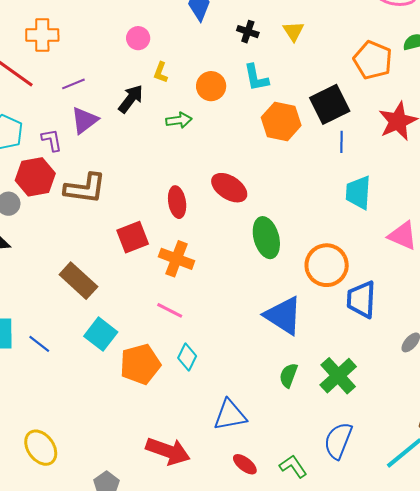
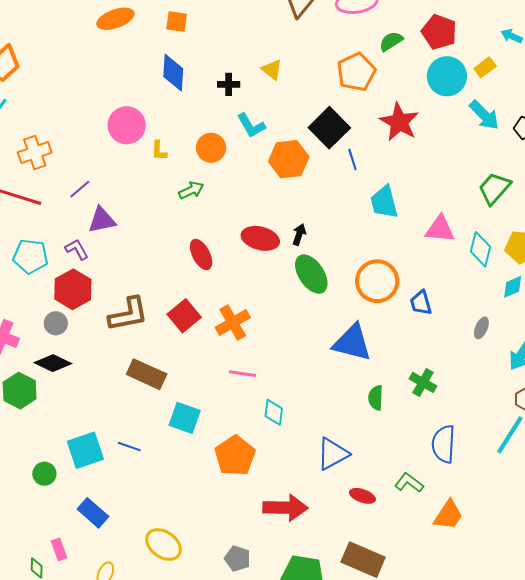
pink circle: (138, 38) -> (127, 125), size x1.6
orange pentagon: (373, 60) -> (356, 72), turned -30
black arrow: (131, 99) -> (299, 234), moved, size x0.7
purple triangle: (85, 120) -> (102, 220), turned 44
brown L-shape: (85, 188) -> (128, 314), moved
red ellipse: (177, 202) -> (201, 255), moved
orange cross: (176, 259) -> (233, 323), turned -32
blue trapezoid: (361, 300) -> (421, 303), size x0.7
orange pentagon: (140, 364) -> (235, 456), moved
green cross: (338, 376) -> (423, 382), size x0.7

